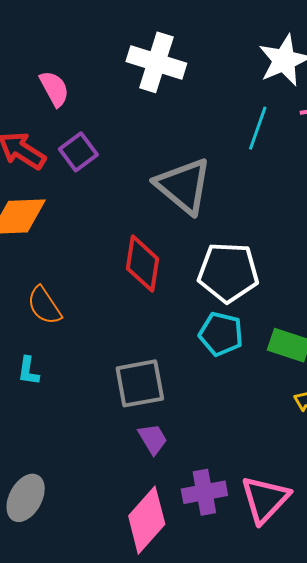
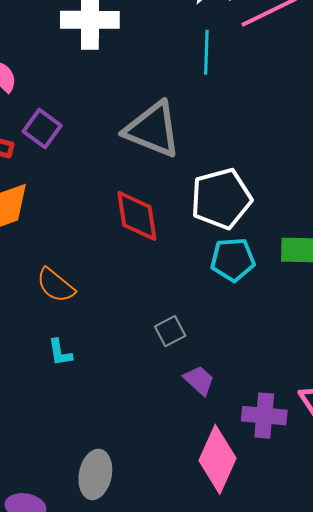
gray square: (140, 383) -> (170, 331), size x0.6
purple cross: (204, 492) -> (264, 416), turned 33

